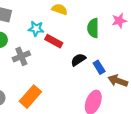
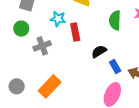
red rectangle: (54, 41) -> (75, 32), turned 48
blue rectangle: (99, 67) -> (115, 66), moved

